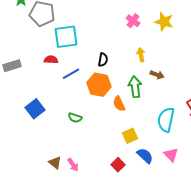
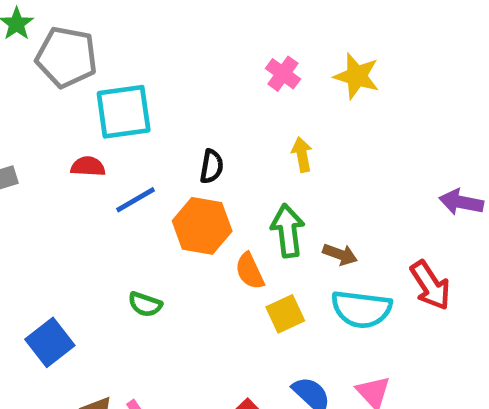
brown arrow: (157, 75) -> (340, 254), moved
blue square: (35, 109) -> (50, 342), moved
cyan semicircle: (166, 120) -> (361, 309), turned -95
yellow square: (130, 136) -> (285, 314), moved

